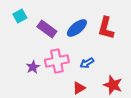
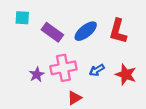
cyan square: (20, 16) -> (22, 18), turned 32
red star: (113, 85) -> (126, 75), moved
red triangle: (79, 88) -> (75, 98), moved

